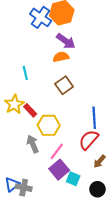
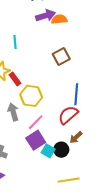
purple arrow: (66, 41) -> (45, 16), moved, turned -60
orange semicircle: (61, 57) -> (59, 19), moved
brown square: (64, 85) -> (61, 56), moved
black circle: (97, 189) -> (61, 150), moved

